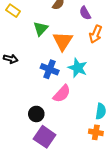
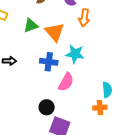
green triangle: (41, 29) -> (31, 25), turned 42
orange cross: (96, 132) -> (100, 108), moved

